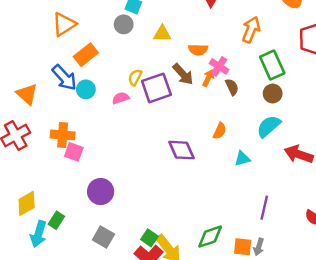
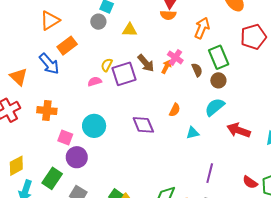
orange semicircle: (198, 50) -> (168, 15), moved
brown semicircle: (232, 87) -> (197, 70), moved
cyan circle: (86, 89) -> (94, 126), moved, size x1.5
pink square: (74, 152) -> (65, 137), moved
green rectangle: (56, 220) -> (52, 178), moved, size x1.5

